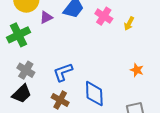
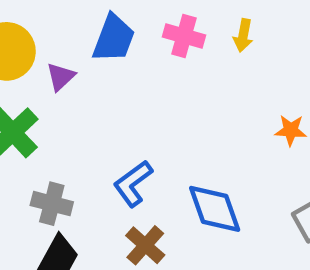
brown cross: (60, 100) -> (145, 245), turned 30

